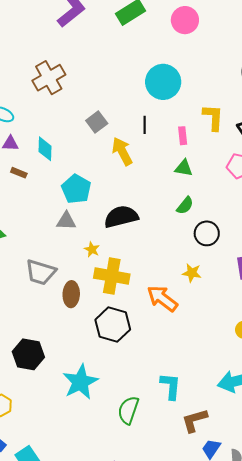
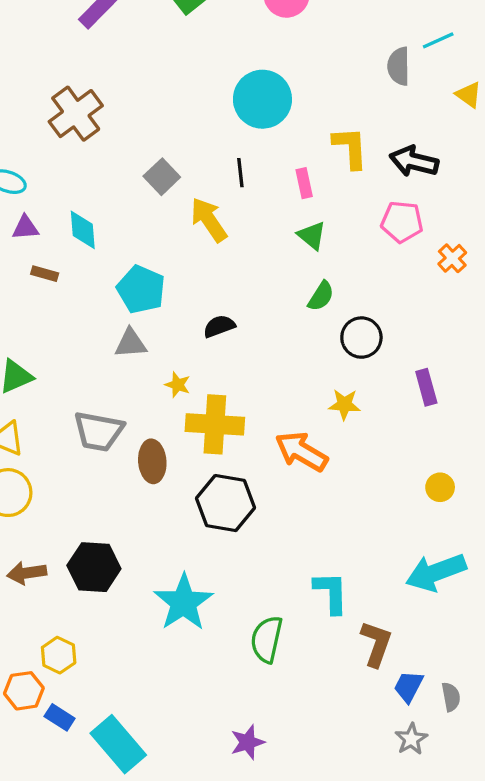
green triangle: (184, 168) -> (312, 236), turned 36
black semicircle: (121, 217) -> (219, 326), size x0.6
brown L-shape: (195, 420) -> (376, 644), turned 132

